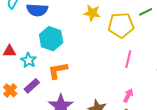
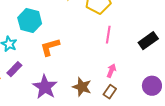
orange L-shape: (58, 71) -> (50, 47), moved

